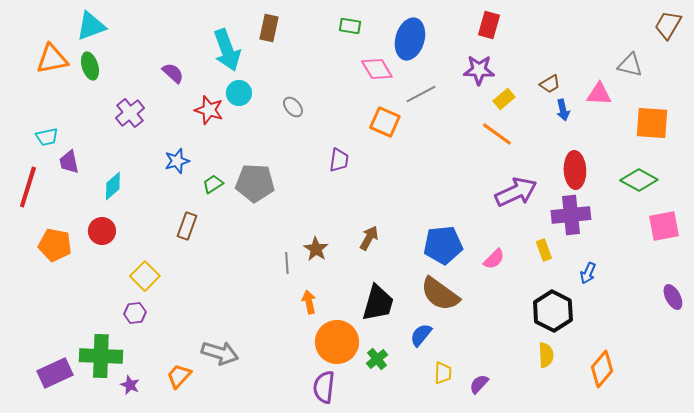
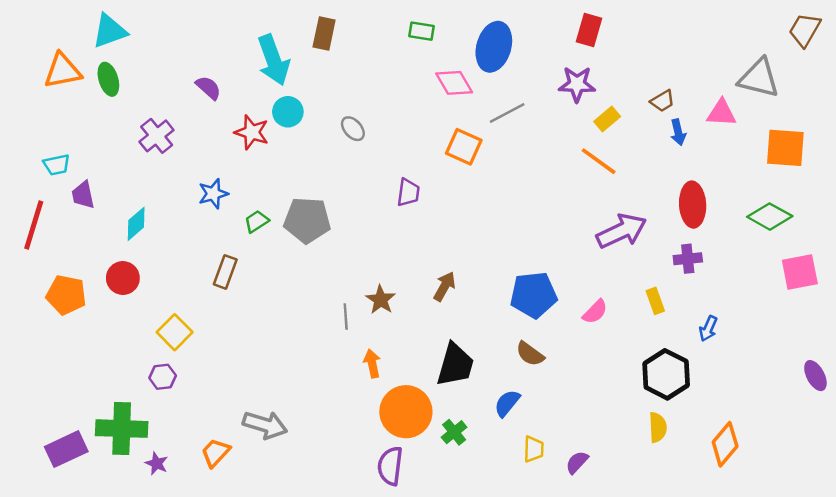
gray triangle: (630, 65) -> (759, 78), size x1.4
purple cross: (571, 215) -> (688, 259), size x0.6
brown semicircle: (440, 294) -> (530, 354), size x0.6
purple ellipse: (673, 297) -> (815, 376), moved

